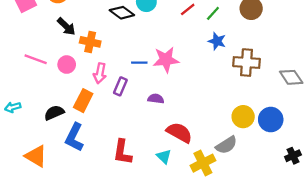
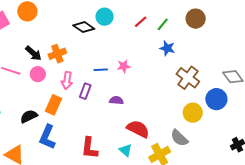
black arrow: (66, 26) -> (33, 53), moved
orange cross: (90, 42) -> (57, 54), turned -30
pink star: (166, 60) -> (124, 66), size x0.6
brown cross: (247, 63) -> (188, 78), moved, turned 35
blue circle: (271, 120) -> (216, 99), moved
gray semicircle: (226, 145) -> (179, 138), turned 78

